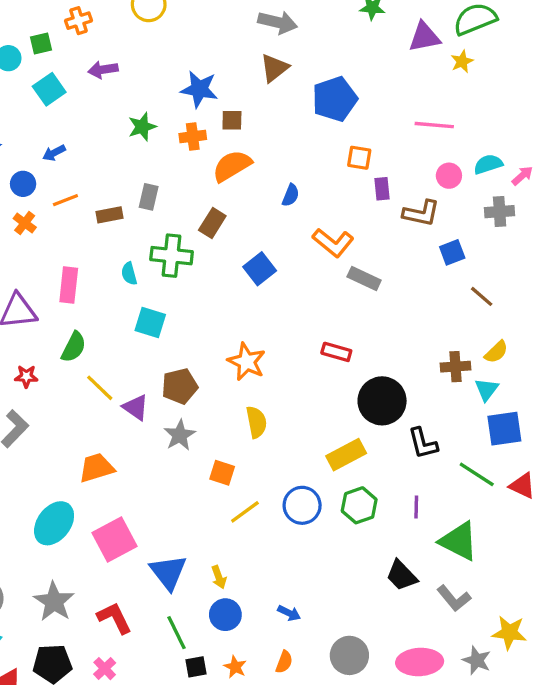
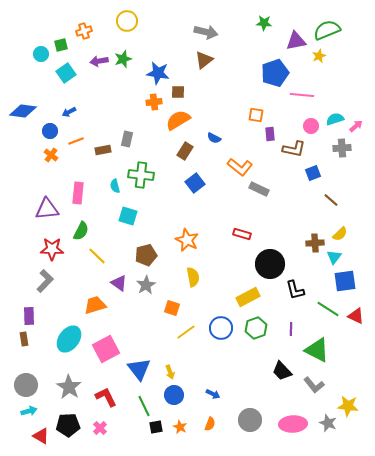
blue pentagon: (335, 99) -> (275, 73), moved
green star: (142, 127) -> (123, 59), moved
blue semicircle: (291, 195) -> (214, 138), turned 96
brown rectangle: (212, 223) -> (185, 151), moved
red star: (26, 376) -> (52, 249), size x1.6
purple triangle: (136, 407) -> (119, 283), moved

